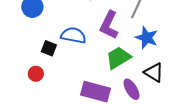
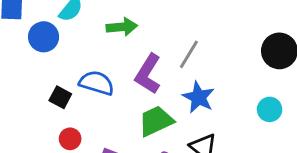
red circle: (36, 74) -> (70, 139), moved

